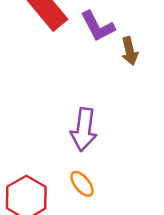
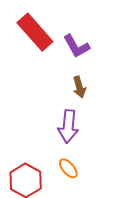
brown arrow: (130, 51) -> (79, 87), moved

